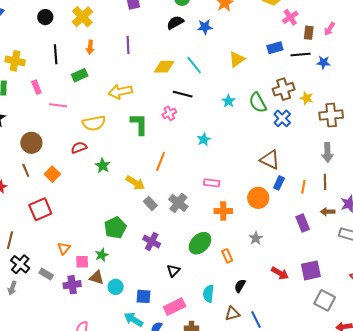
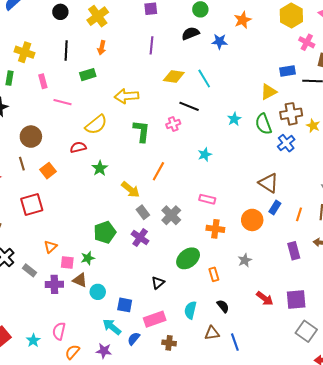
pink cross: (290, 17) -> (307, 42), turned -35
purple line: (128, 45) -> (152, 45), moved
yellow triangle: (237, 59) -> (269, 92), moved
yellow semicircle: (94, 123) -> (96, 125), turned -35
purple cross: (152, 241) -> (140, 238), moved
black semicircle: (240, 286) -> (223, 306), turned 104

